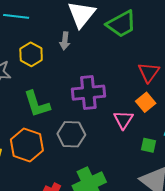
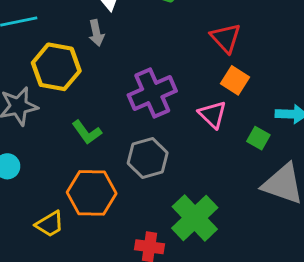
yellow hexagon: (31, 54) -> (56, 67), size x1.4
green L-shape: (37, 104) -> (87, 132), size x0.7
green square: (149, 145) -> (258, 138), turned 35

